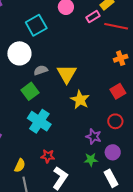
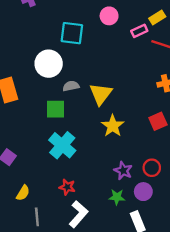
cyan square: (36, 25) -> (72, 33), turned 30
green square: (30, 91) -> (56, 109), turned 30
red circle: (115, 121) -> (152, 168), moved
yellow semicircle: (20, 165) -> (23, 193), moved

